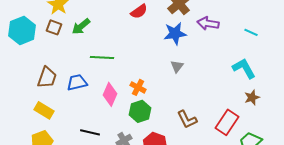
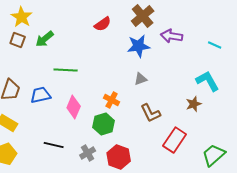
gray triangle: (177, 66) -> (141, 79), turned 32
orange cross: (138, 87) -> (112, 100), moved
brown star: (252, 97) -> (194, 104), moved
brown L-shape: (187, 119) -> (151, 113), moved
red rectangle: (227, 122) -> (175, 140), moved

